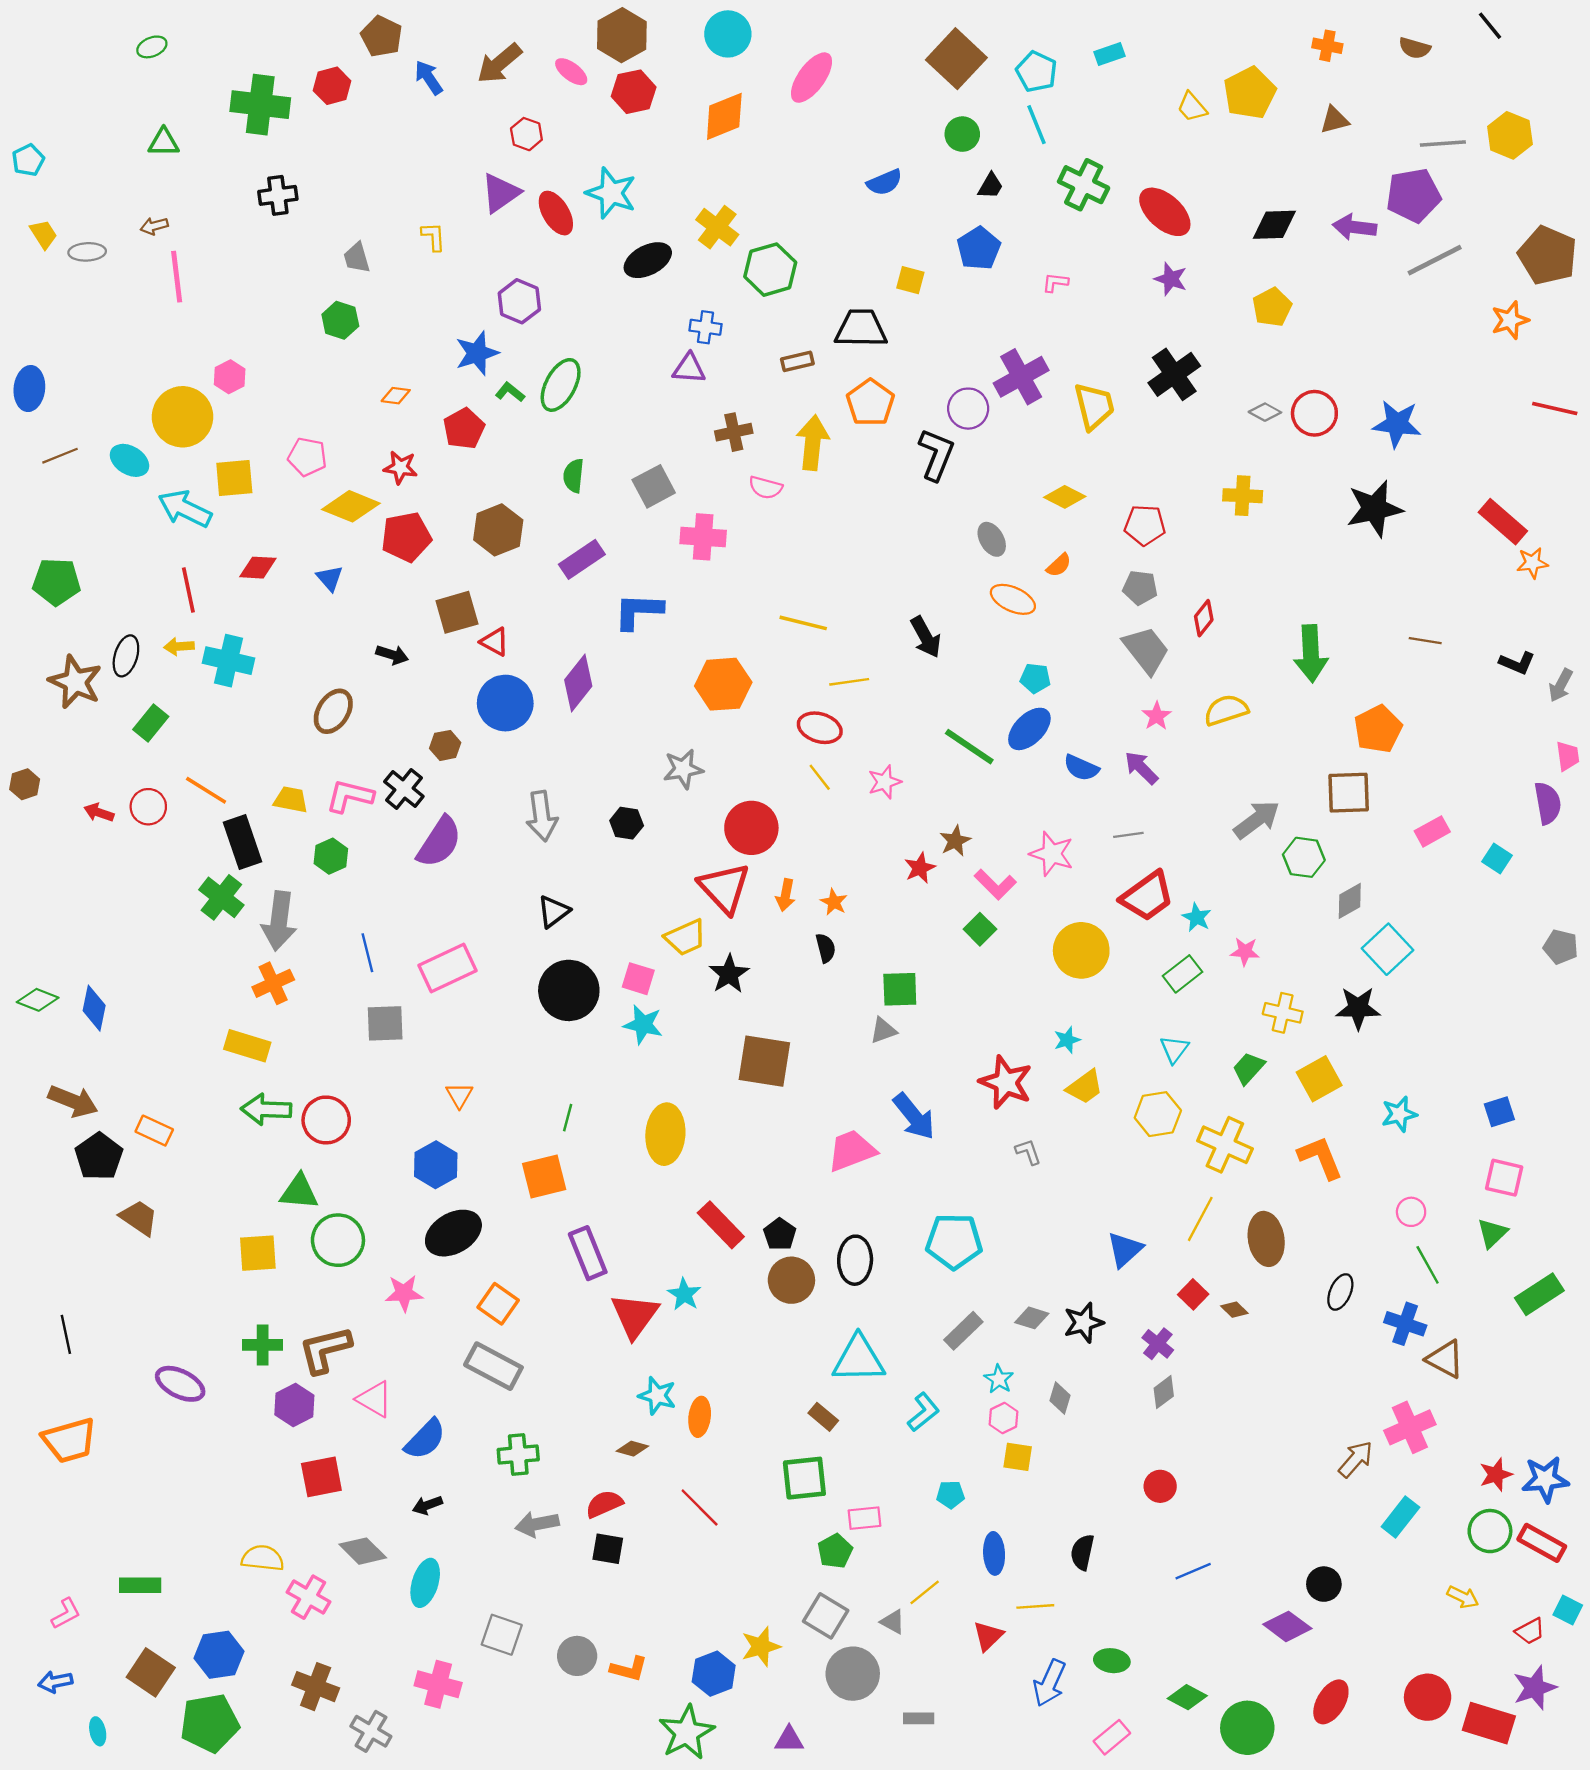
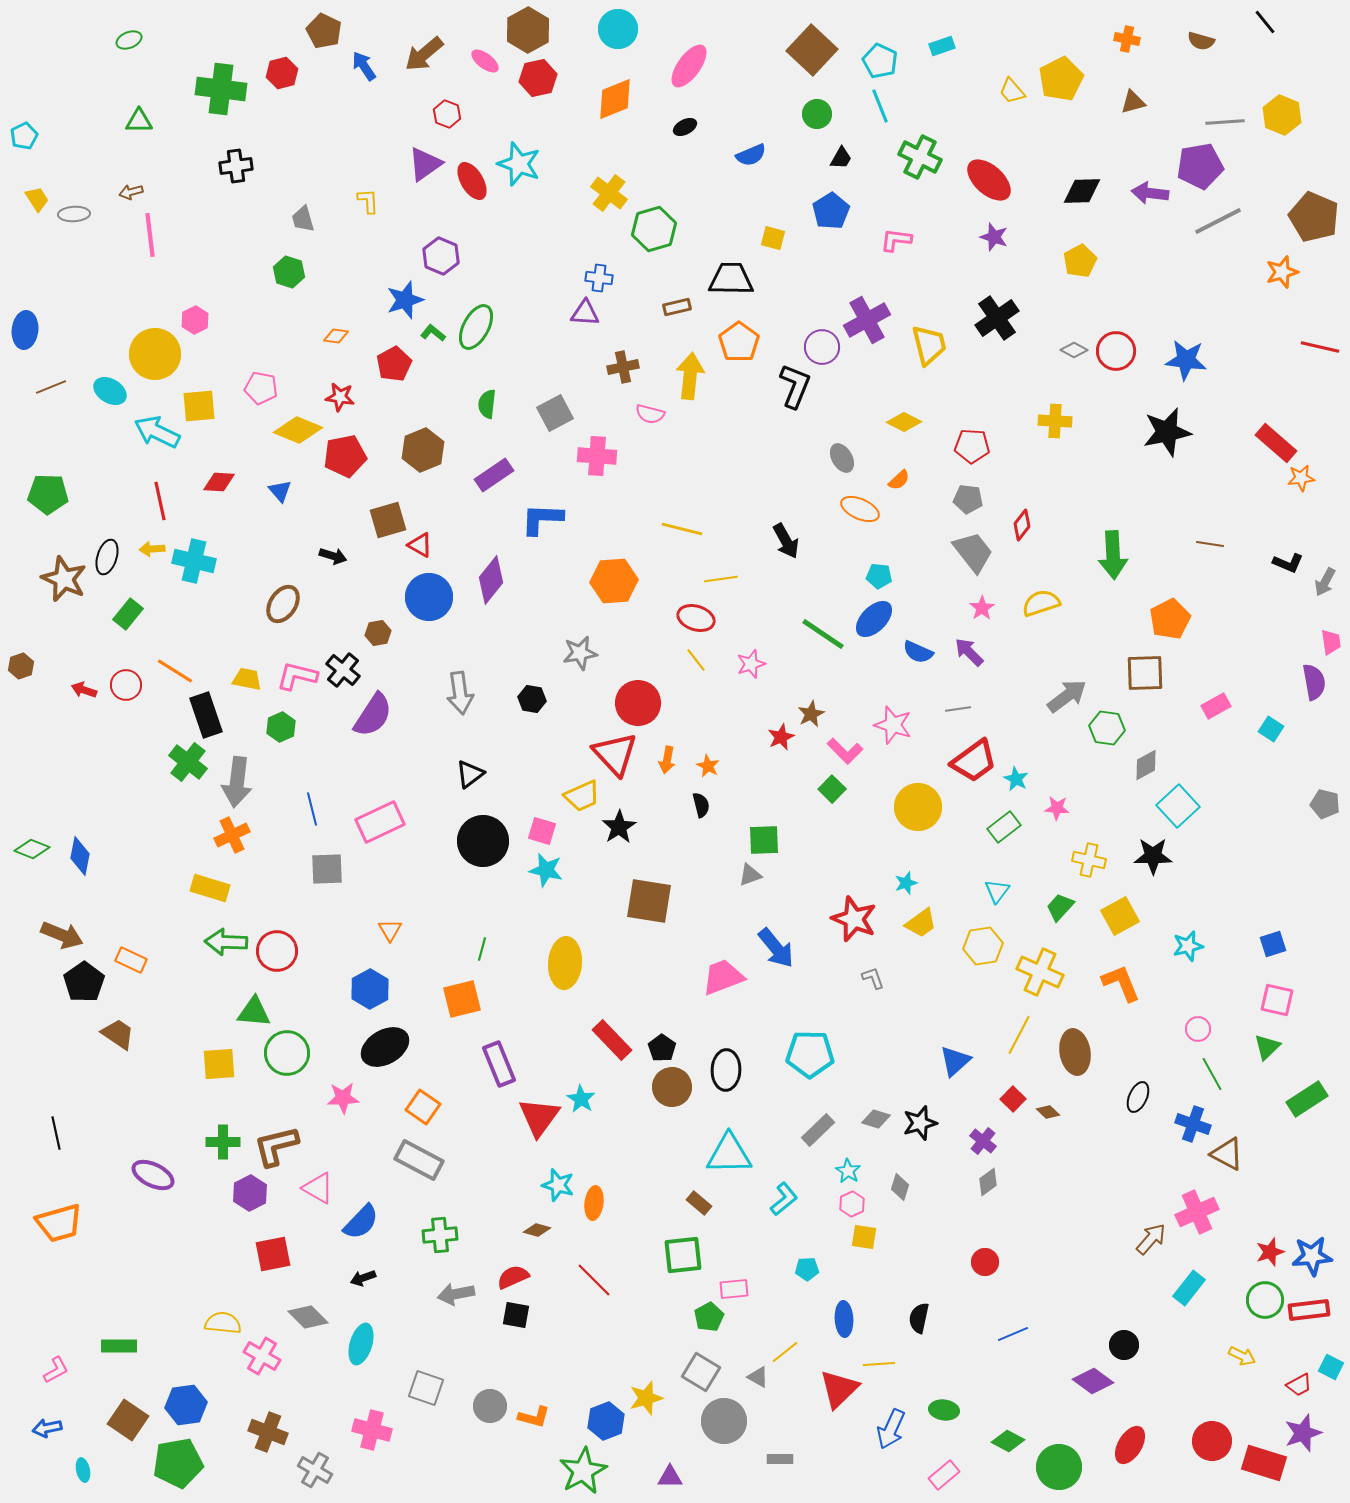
black ellipse: (648, 260) -> (685, 127), moved, size x0.6
pink L-shape: (1055, 283) -> (896, 240), size x1.4
red rectangle: (1542, 1543) -> (1309, 1310), turned -36
red triangle: (988, 1636) -> (839, 1389), size x1.5

